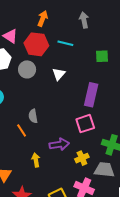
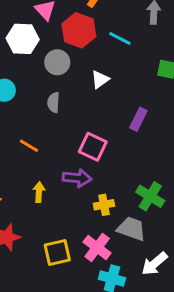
purple rectangle: (91, 95) -> (138, 119), size x0.7
gray semicircle: (33, 116) -> (53, 102), moved
pink square: (85, 124) -> (93, 147), moved, turned 30
orange line: (22, 130) -> (29, 146), turned -40

